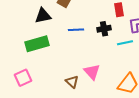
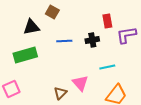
cyan line: (125, 43) -> (107, 67), moved
brown triangle: (72, 82) -> (60, 93), turned 32

